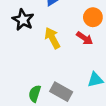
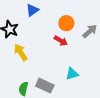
yellow arrow: (52, 38) -> (21, 52), moved

